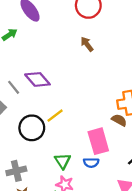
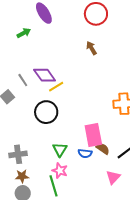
yellow line: (55, 116) -> (56, 87), moved
brown semicircle: (119, 120) -> (103, 149), moved
black circle: (32, 128) -> (46, 112), moved

